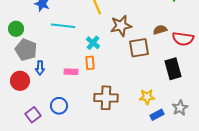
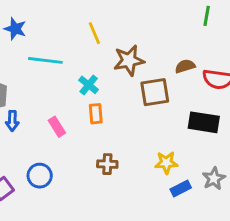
orange rectangle: (90, 63) -> (96, 114), moved
black rectangle: (173, 69) -> (204, 122), turned -65
pink rectangle: (71, 72) -> (57, 127), turned 56
brown cross: (106, 98) -> (107, 164), size x0.6

